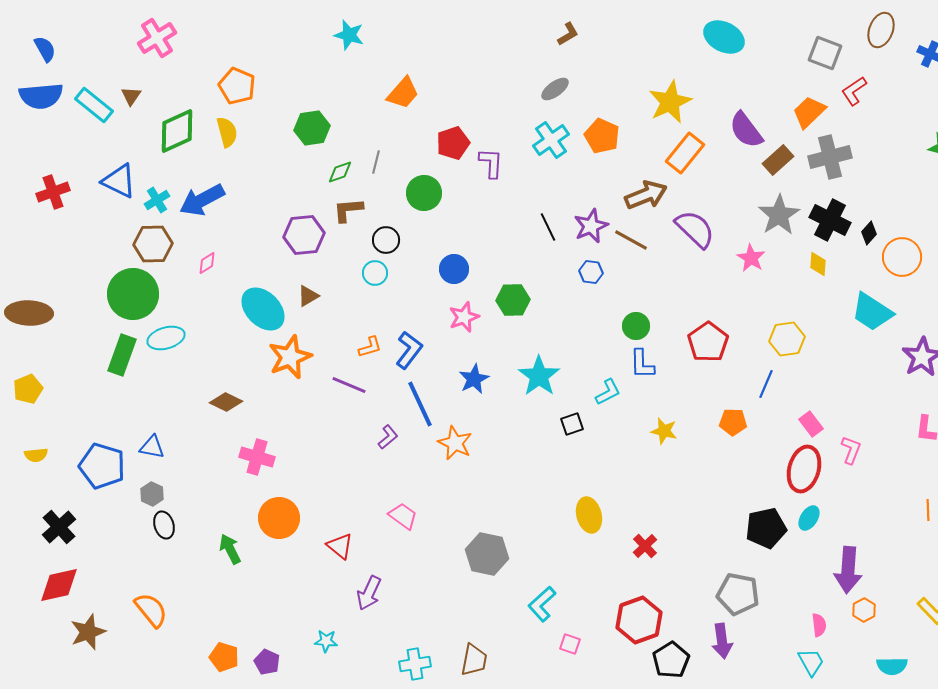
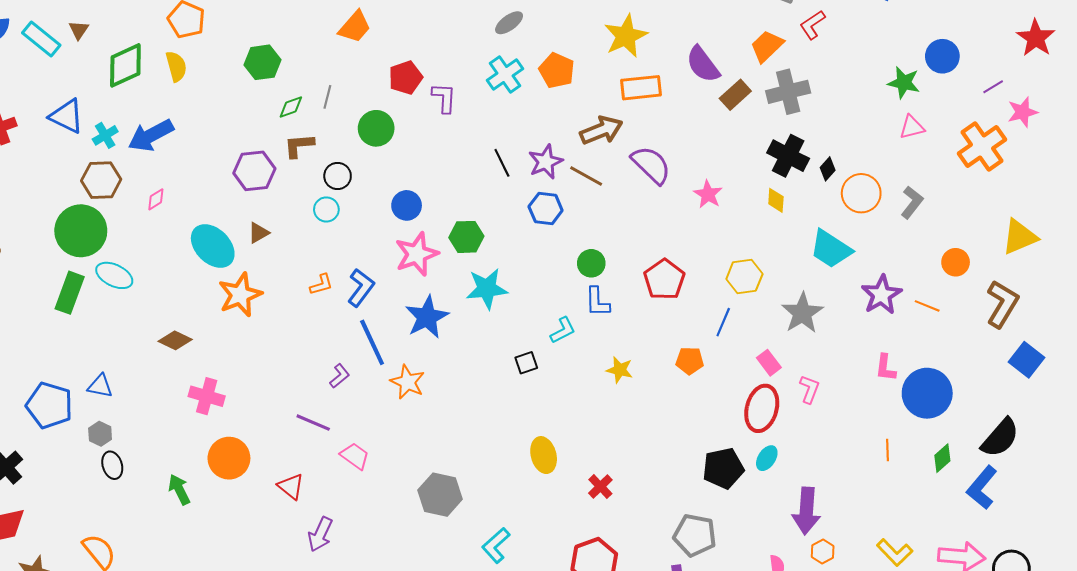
orange rectangle: (685, 153) -> (641, 88), turned 45
gray star: (779, 215) -> (802, 313), moved
blue hexagon: (591, 272) -> (546, 208), size x1.4
pink star: (464, 317) -> (417, 254), size x1.4
cyan ellipse: (166, 338) -> (114, 275), turned 42
cyan star: (539, 376) -> (487, 289), moved, turned 30
blue star: (474, 379) -> (427, 317), size x1.4
purple line: (349, 385) -> (313, 423), moved

